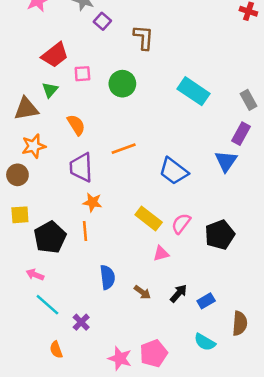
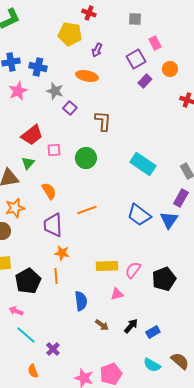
blue trapezoid: (174, 171) -> (139, 215), moved
yellow rectangle: (149, 219) -> (107, 266), turned -40
blue semicircle: (107, 277) -> (81, 301), moved
brown semicircle: (240, 323) -> (180, 361), moved, turned -54

